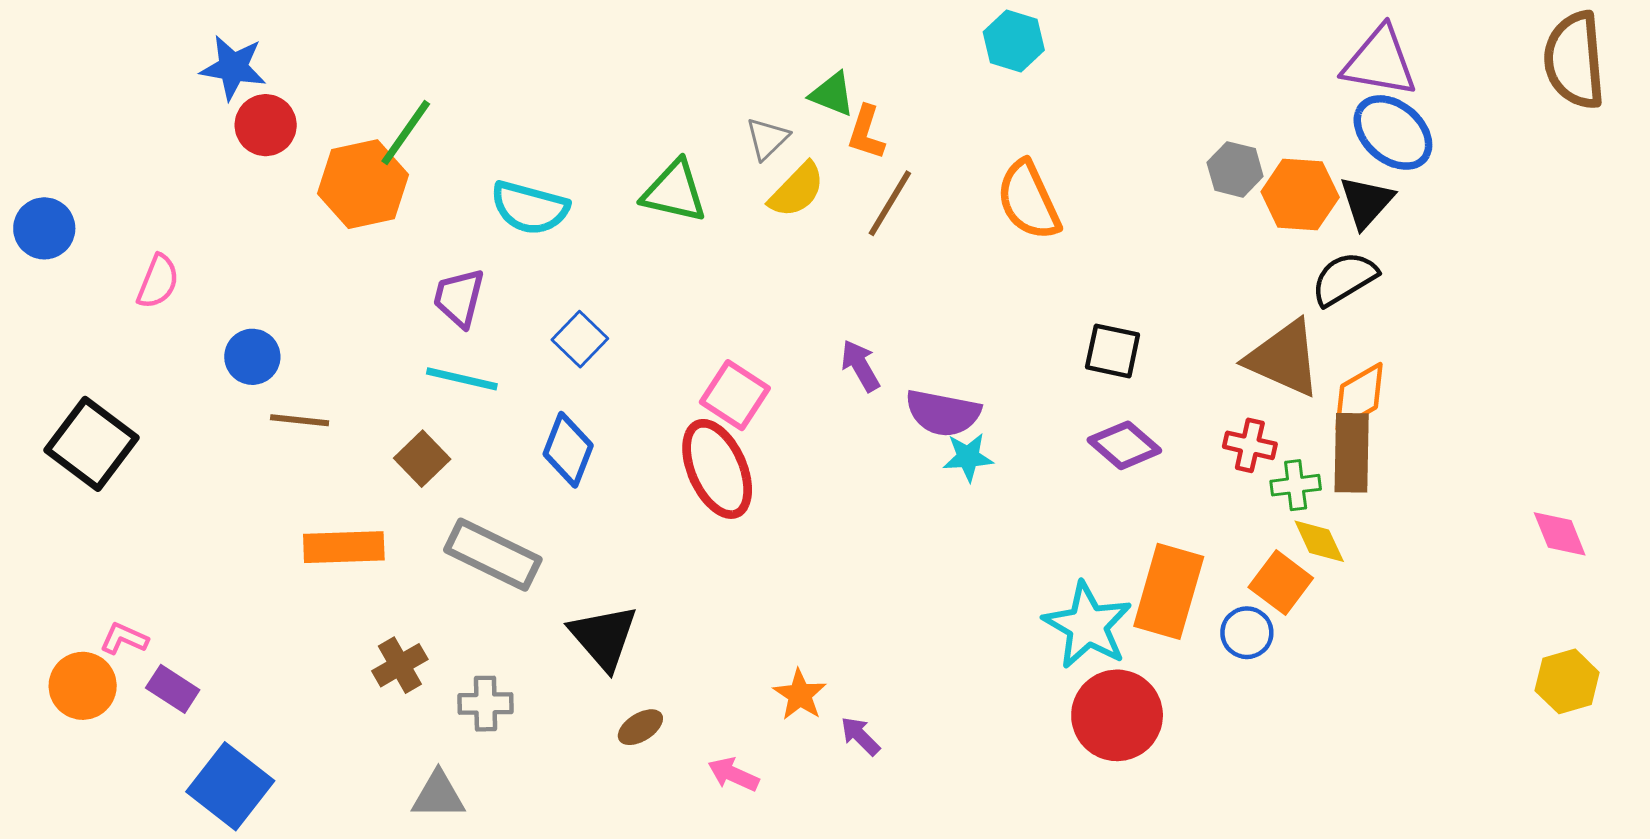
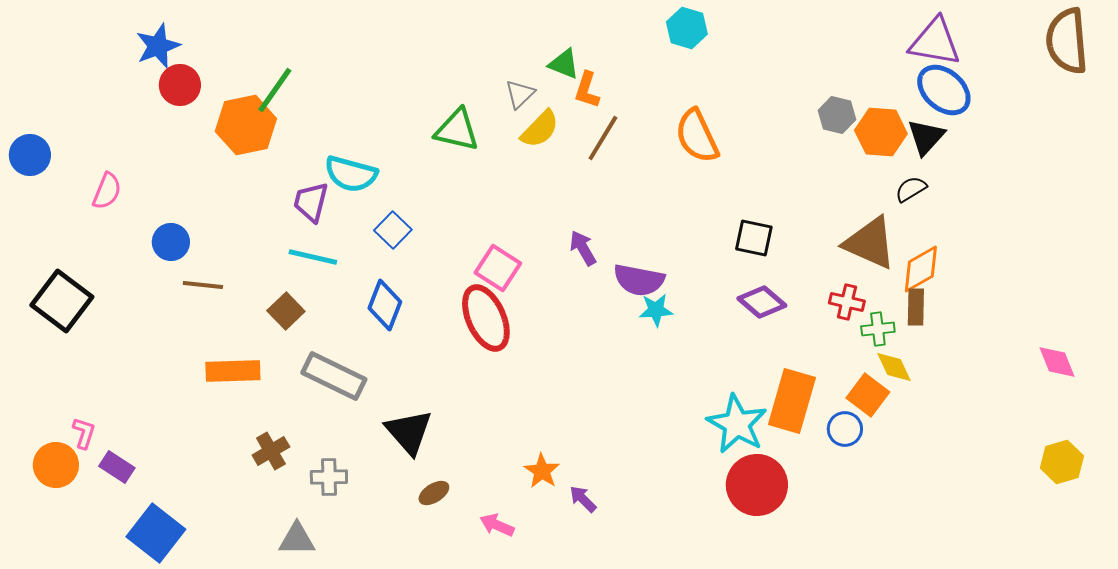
blue star: (233, 68) -> (158, 46), turned -30
cyan semicircle: (530, 208) -> (351, 174), moved
black semicircle: (1344, 279) -> (911, 189), size x0.7
brown rectangle: (1352, 453) -> (916, 307), size x0.7
pink L-shape: (124, 639) -> (84, 433), turned 84

